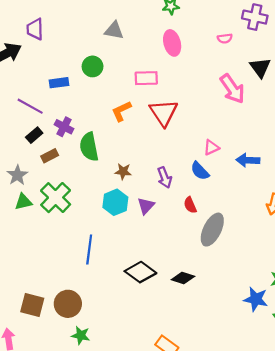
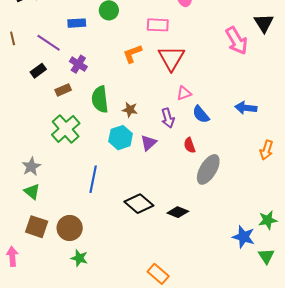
black rectangle: (34, 135) -> (38, 71), moved
green semicircle: (89, 147) -> (100, 99), moved
pink triangle: (211, 147) -> (184, 93), moved
gray star: (17, 175) -> (31, 167), moved
green triangle: (23, 202) -> (32, 192), moved, turned 48

